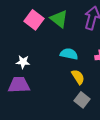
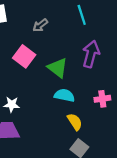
green triangle: (59, 19) -> (58, 68), moved

